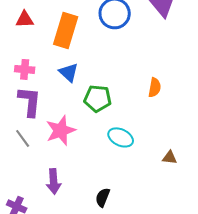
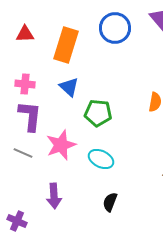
cyan ellipse: (121, 137) -> (101, 159), moved
gray line: (23, 138) -> (23, 153), turned -30
black semicircle: (103, 197) -> (110, 202), moved

